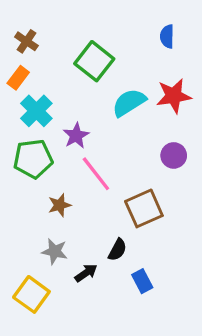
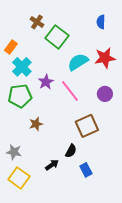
brown cross: (26, 41) -> (37, 22), moved
pink line: (96, 174) -> (70, 91), moved
gray star: (55, 251) -> (14, 152), moved

